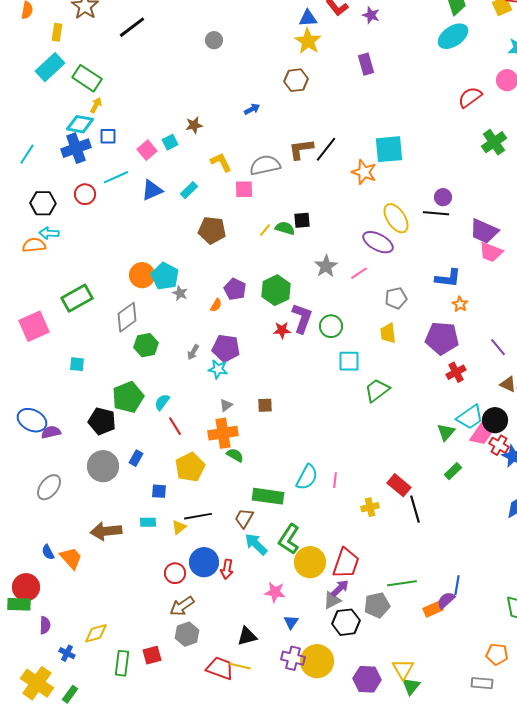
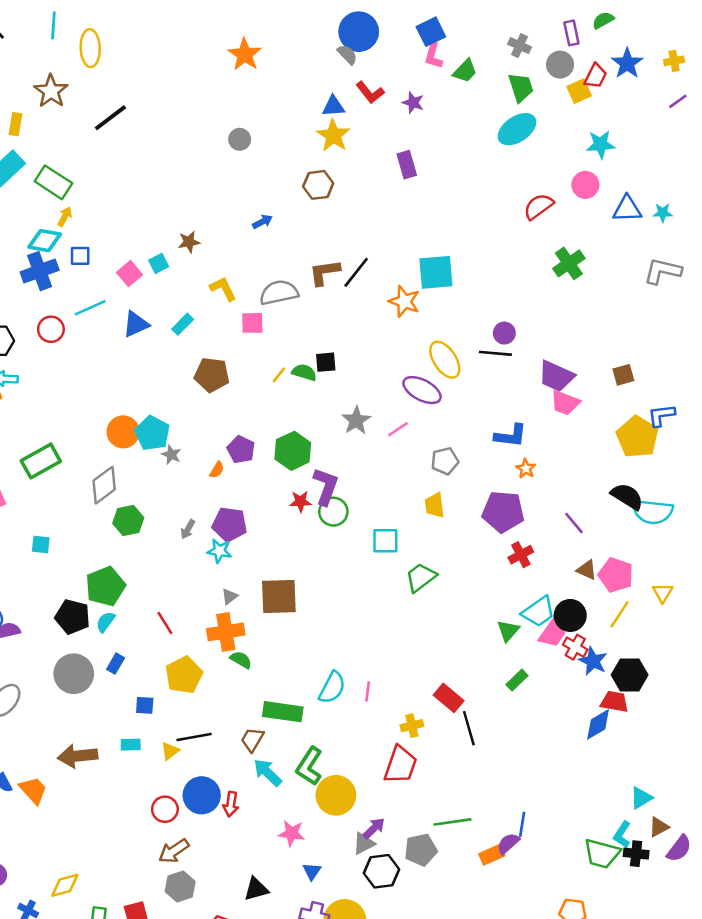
gray circle: (214, 40) -> (240, 139), moved
green circle: (331, 326) -> (333, 512), moved
cyan semicircle: (162, 402) -> (105, 622), moved
brown square: (265, 405) -> (279, 596), size x2.0
red trapezoid: (346, 563) -> (400, 765), moved

